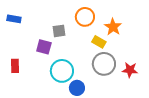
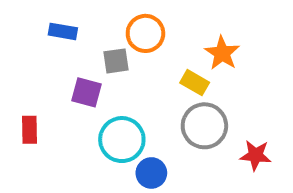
orange circle: (85, 17) -> (145, 33), moved
blue rectangle: (14, 19) -> (63, 31), moved
red star: (130, 70) -> (256, 155), moved

